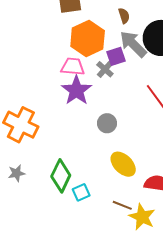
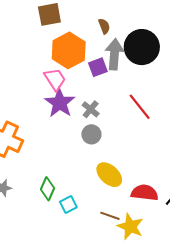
gray arrow: (133, 44) -> (114, 54), turned 52
pink trapezoid: (73, 67) -> (55, 79), turned 55
gray cross: (105, 69) -> (91, 109), moved
green diamond: (61, 176) -> (47, 189), size x0.7

